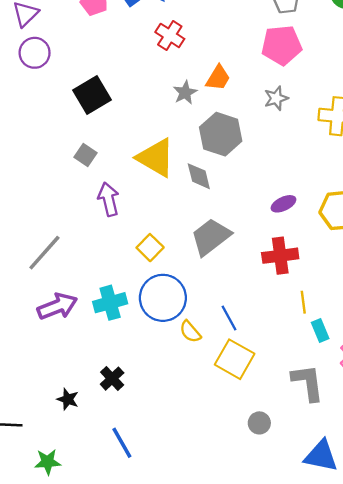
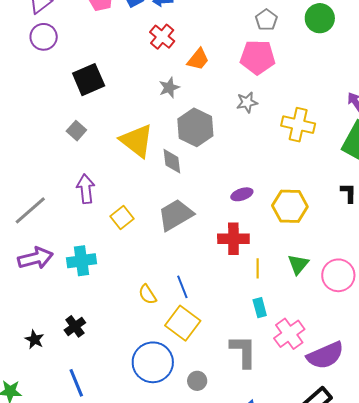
orange trapezoid: (218, 78) -> (198, 59), moved
purple arrow: (109, 199) -> (86, 189), moved
blue circle: (163, 298) -> (153, 362), moved
yellow line: (303, 302) -> (258, 268), moved

